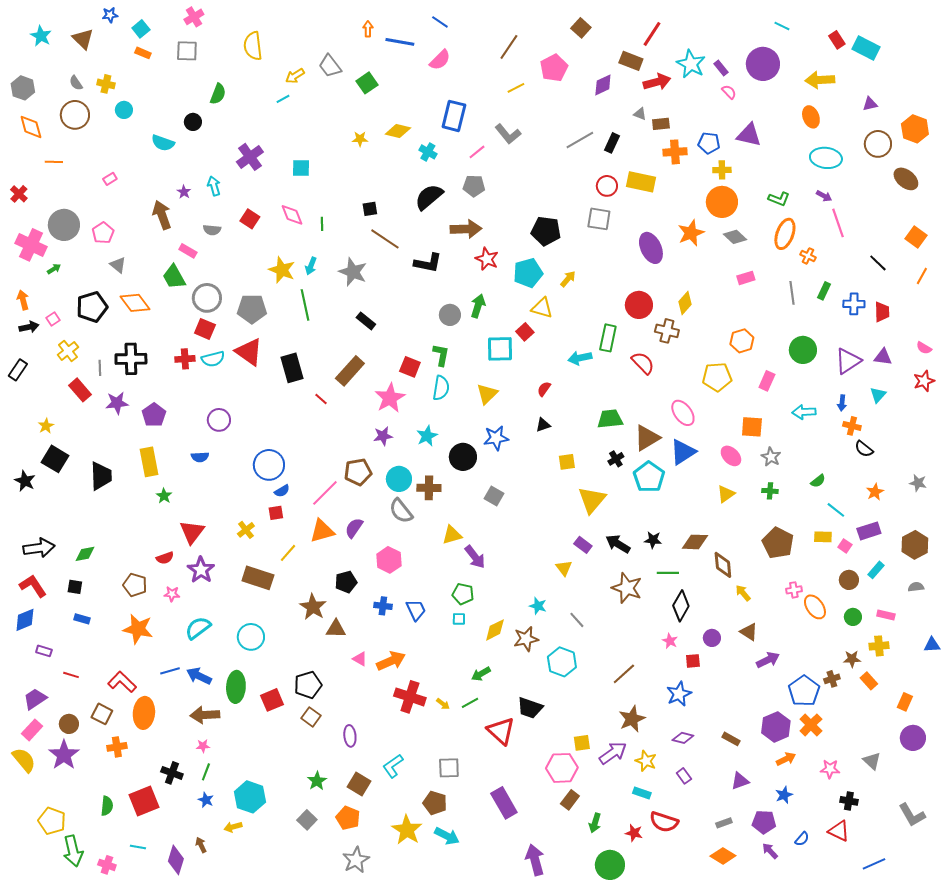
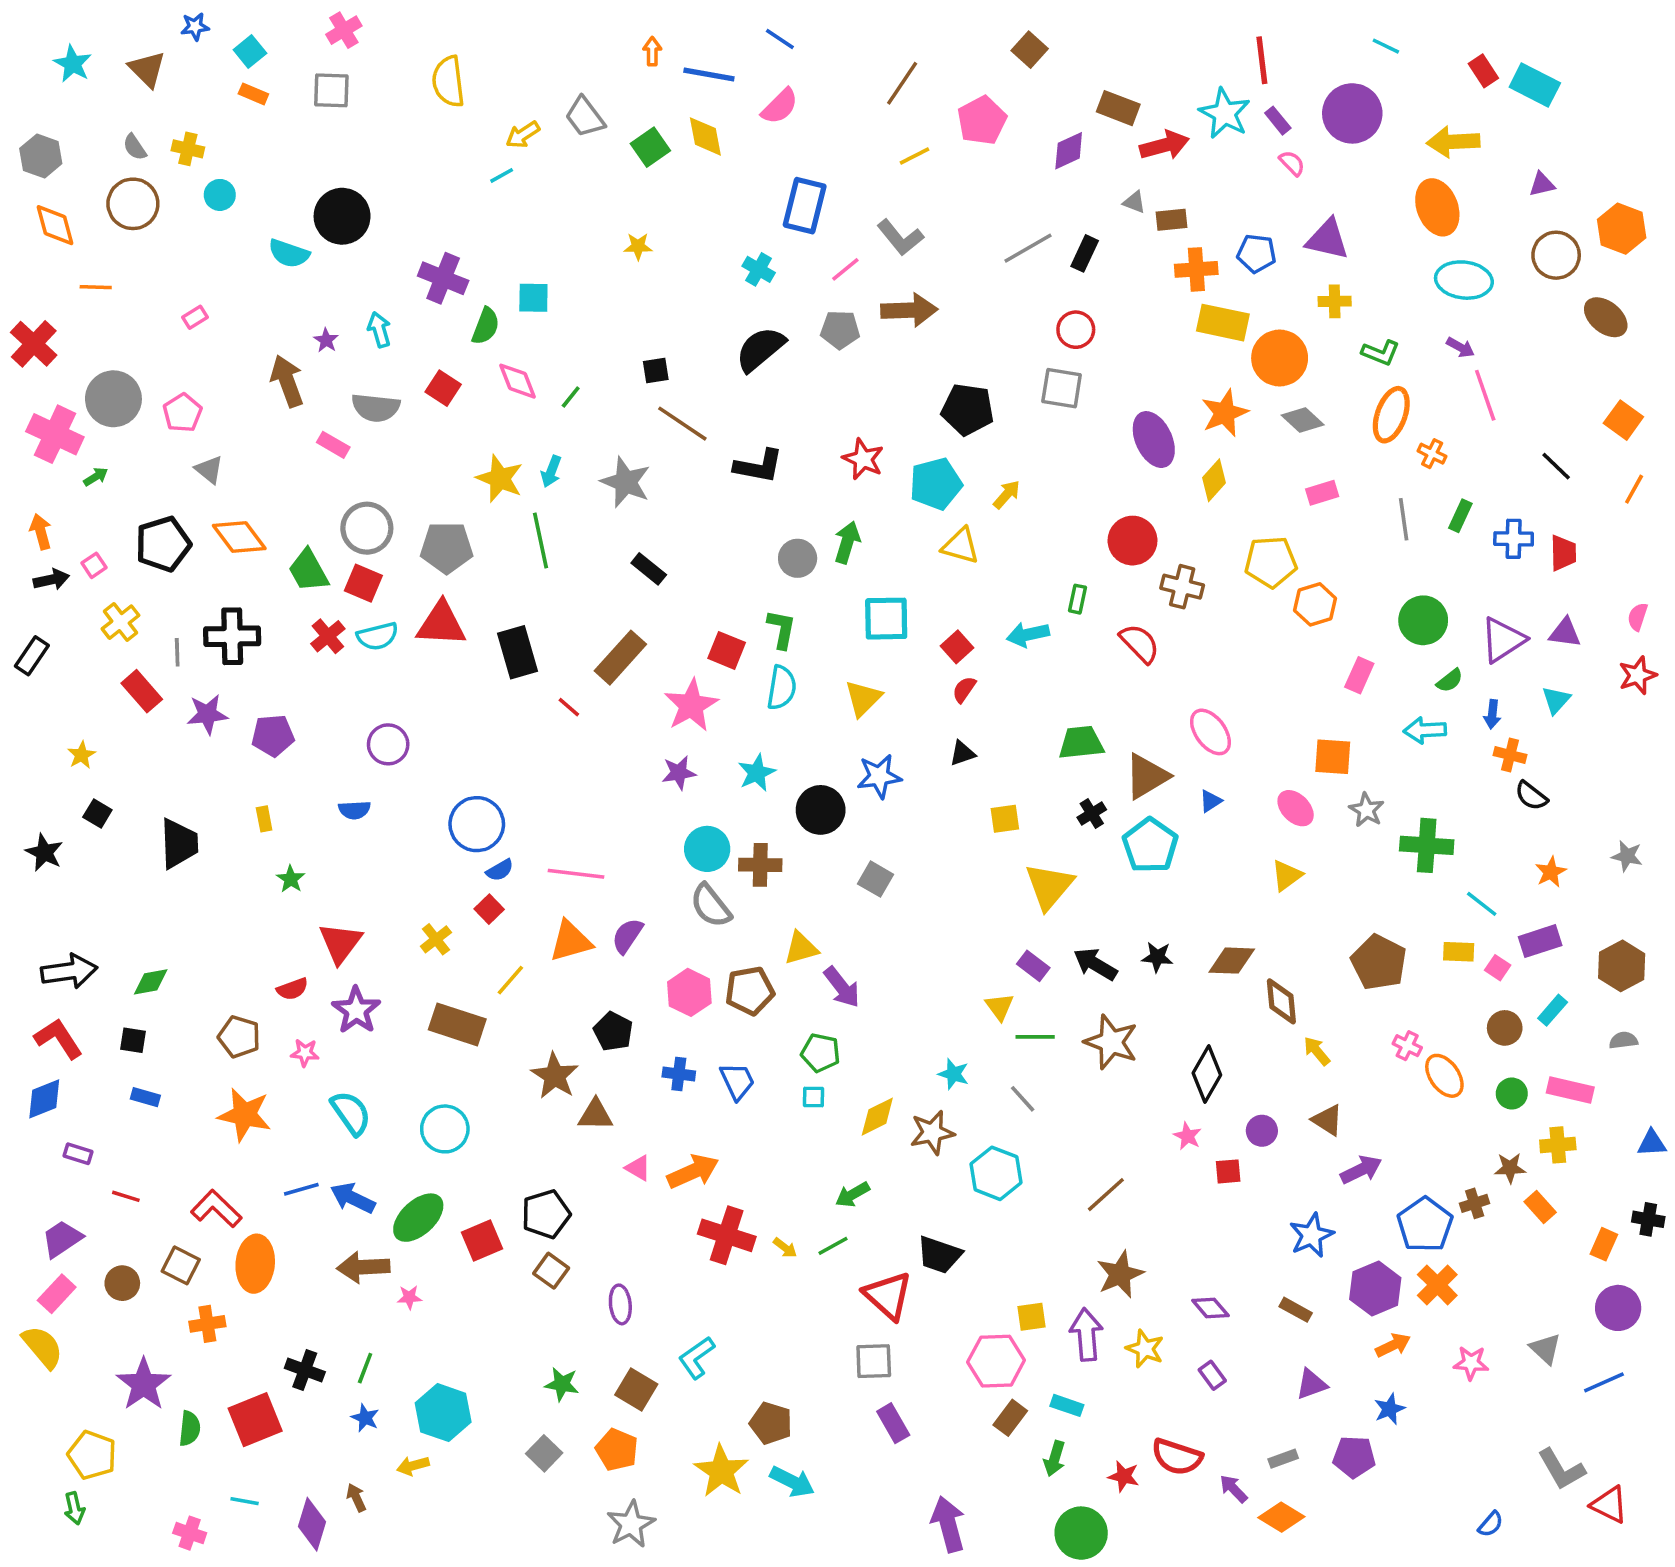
red line: (652, 34) -> (1262, 60), moved, turned -40
green semicircle: (218, 94) -> (486, 326), moved
orange ellipse: (811, 117) -> (1437, 207), size x1.4
black circle: (193, 122) -> (342, 216), size x1.8
yellow diamond: (398, 131) -> (705, 136), moved, turned 65
purple cross: (250, 157) -> (443, 278), turned -32
yellow cross: (722, 170) -> (1335, 301), moved
yellow rectangle: (641, 182) -> (1223, 323), moved
red cross: (19, 194) -> (34, 344), size x1.5
green line: (322, 224) -> (571, 397), turned 40
brown arrow: (466, 229) -> (909, 310), moved
gray semicircle: (212, 230) -> (376, 408), size x1.5
green trapezoid: (174, 277) -> (308, 571), moved
yellow diamond: (685, 303) -> (1214, 480), moved
red square: (525, 332) -> (957, 647), moved
green rectangle: (608, 338) -> (1078, 599), size x0.6
pink semicircle: (924, 348) -> (1638, 617), turned 77
red triangle: (249, 352) -> (441, 624), turned -32
red cross: (185, 359) -> (328, 636), turned -36
yellow pentagon: (717, 377) -> (1271, 562), moved
purple pentagon: (154, 415) -> (273, 736), turned 30
blue triangle: (683, 452) -> (1210, 801), size x0.5
black square: (55, 459) -> (97, 813), size x0.6
yellow rectangle: (149, 462) -> (264, 819), size x0.5
brown pentagon: (358, 472) -> (750, 991), moved
green semicircle: (818, 481) -> (1450, 681), moved
green cross: (770, 491) -> (1427, 845), moved, size x1.8
pink line: (325, 493) -> (576, 874), turned 52
red square: (276, 513) -> (489, 909), turned -35
green line: (668, 573) -> (1035, 1037), moved
black pentagon: (346, 582) -> (613, 1031), turned -30
pink cross: (794, 590) -> (1407, 1046), turned 35
pink rectangle: (886, 615) -> (1570, 1090), size x1.4
cyan semicircle: (198, 628) -> (351, 1113), turned 92
green ellipse: (236, 687) -> (418, 1218), turned 44
blue star: (679, 694) -> (1312, 1235), moved
purple diamond: (683, 738) -> (1210, 1308), turned 35
pink star: (203, 746) -> (409, 1297), moved
purple arrow: (613, 753) -> (1086, 1335), turned -60
purple star: (64, 755) -> (144, 1384), moved
gray square: (449, 768) -> (874, 1361), moved
green star: (317, 781) -> (562, 1384), turned -30
cyan rectangle: (642, 793) -> (1067, 1405), moved
black cross: (849, 801) -> (1648, 1219), moved
purple rectangle: (504, 803) -> (893, 1423), size x0.7
gray L-shape: (912, 815) -> (1561, 1469), moved
red triangle: (839, 831) -> (1609, 1505), moved
blue semicircle: (802, 839) -> (1491, 1524), moved
green arrow: (73, 851) -> (74, 1508), moved, size x0.6
purple arrow: (770, 851) -> (1234, 1489), moved
blue line: (874, 864) -> (1604, 1382), moved

